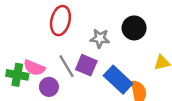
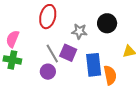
pink semicircle: (34, 68) -> (13, 39), moved, turned 90
blue rectangle: (118, 80) -> (94, 65), turned 40
purple circle: (49, 87) -> (48, 72), moved

